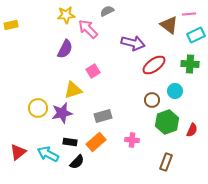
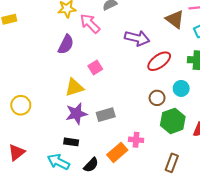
yellow circle: (38, 108) -> (21, 105), moved
purple star: (62, 113) -> (76, 114), moved
orange rectangle: (96, 142) -> (117, 152), moved
cyan arrow: (48, 154) -> (59, 162), moved
black semicircle: (77, 162) -> (91, 165), moved

